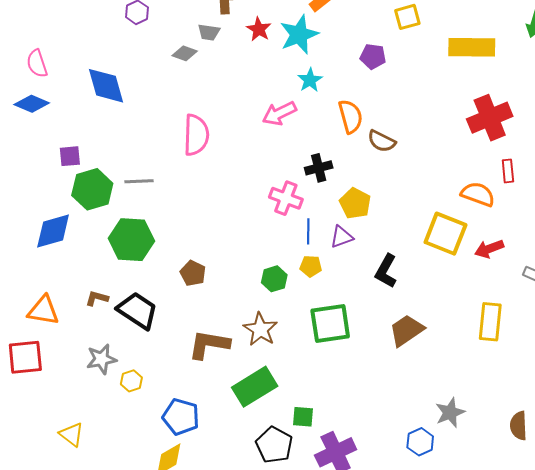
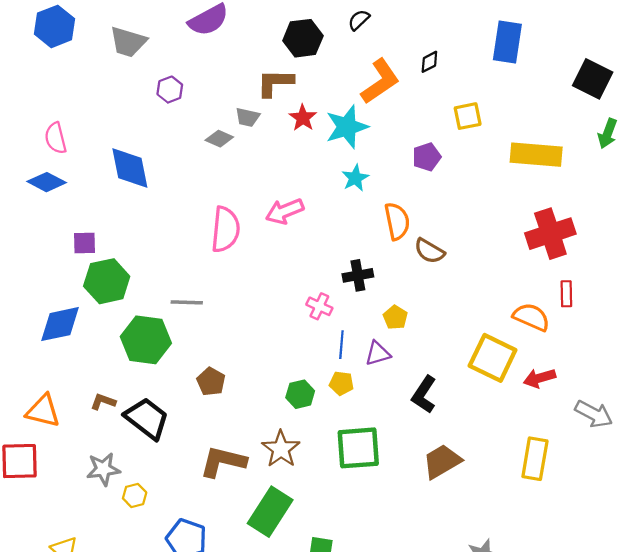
purple pentagon: (373, 56) -> (427, 157), turned -30
pink arrow: (279, 113) -> (285, 211), moved
gray line: (139, 181) -> (187, 302), moved
pink cross: (286, 198) -> (319, 306), size x0.7
yellow pentagon: (355, 203) -> (395, 317), size x0.7
green rectangle: (255, 387) -> (270, 512), turned -30

